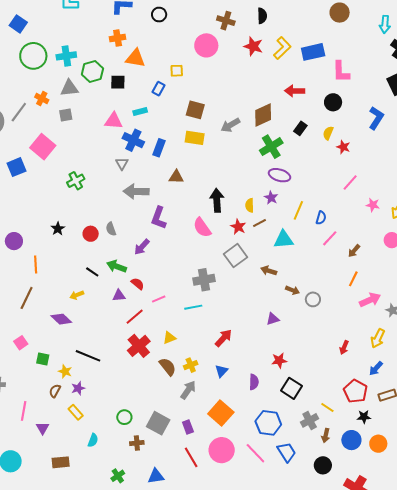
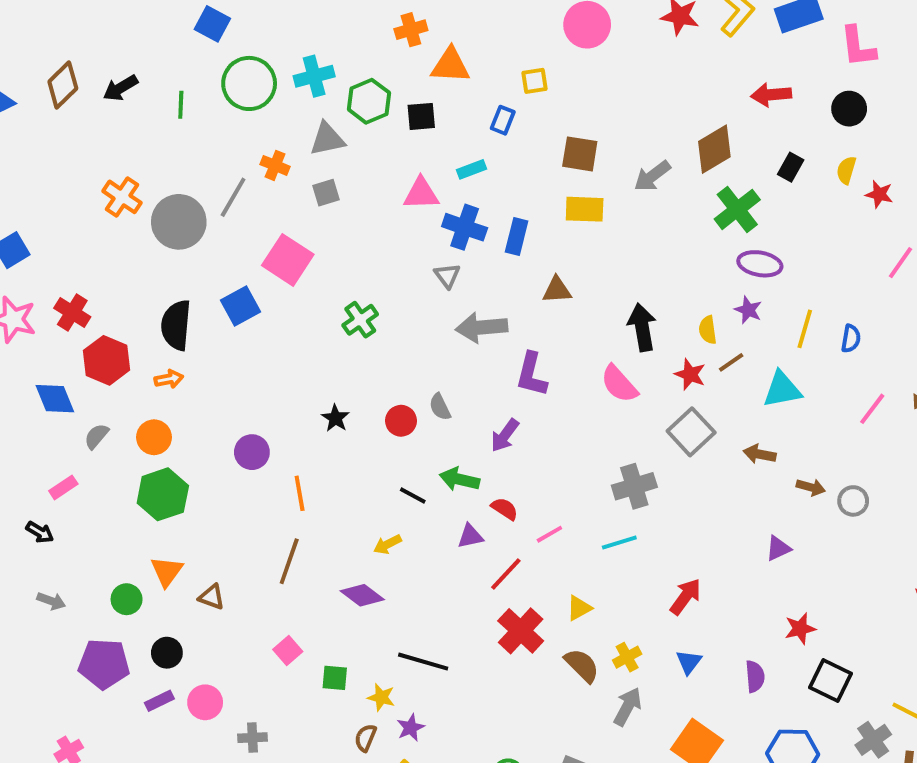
pink line: (330, 238) -> (872, 409), moved

